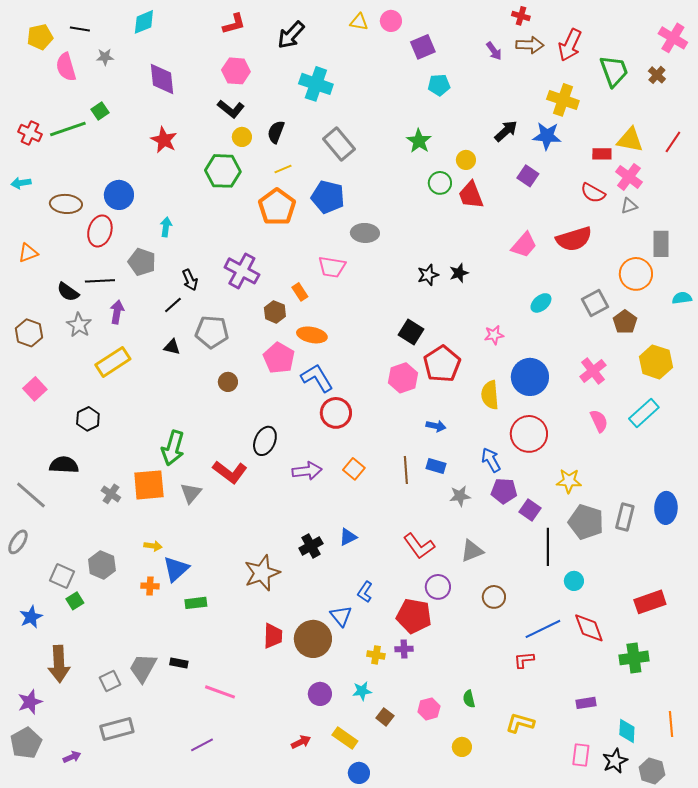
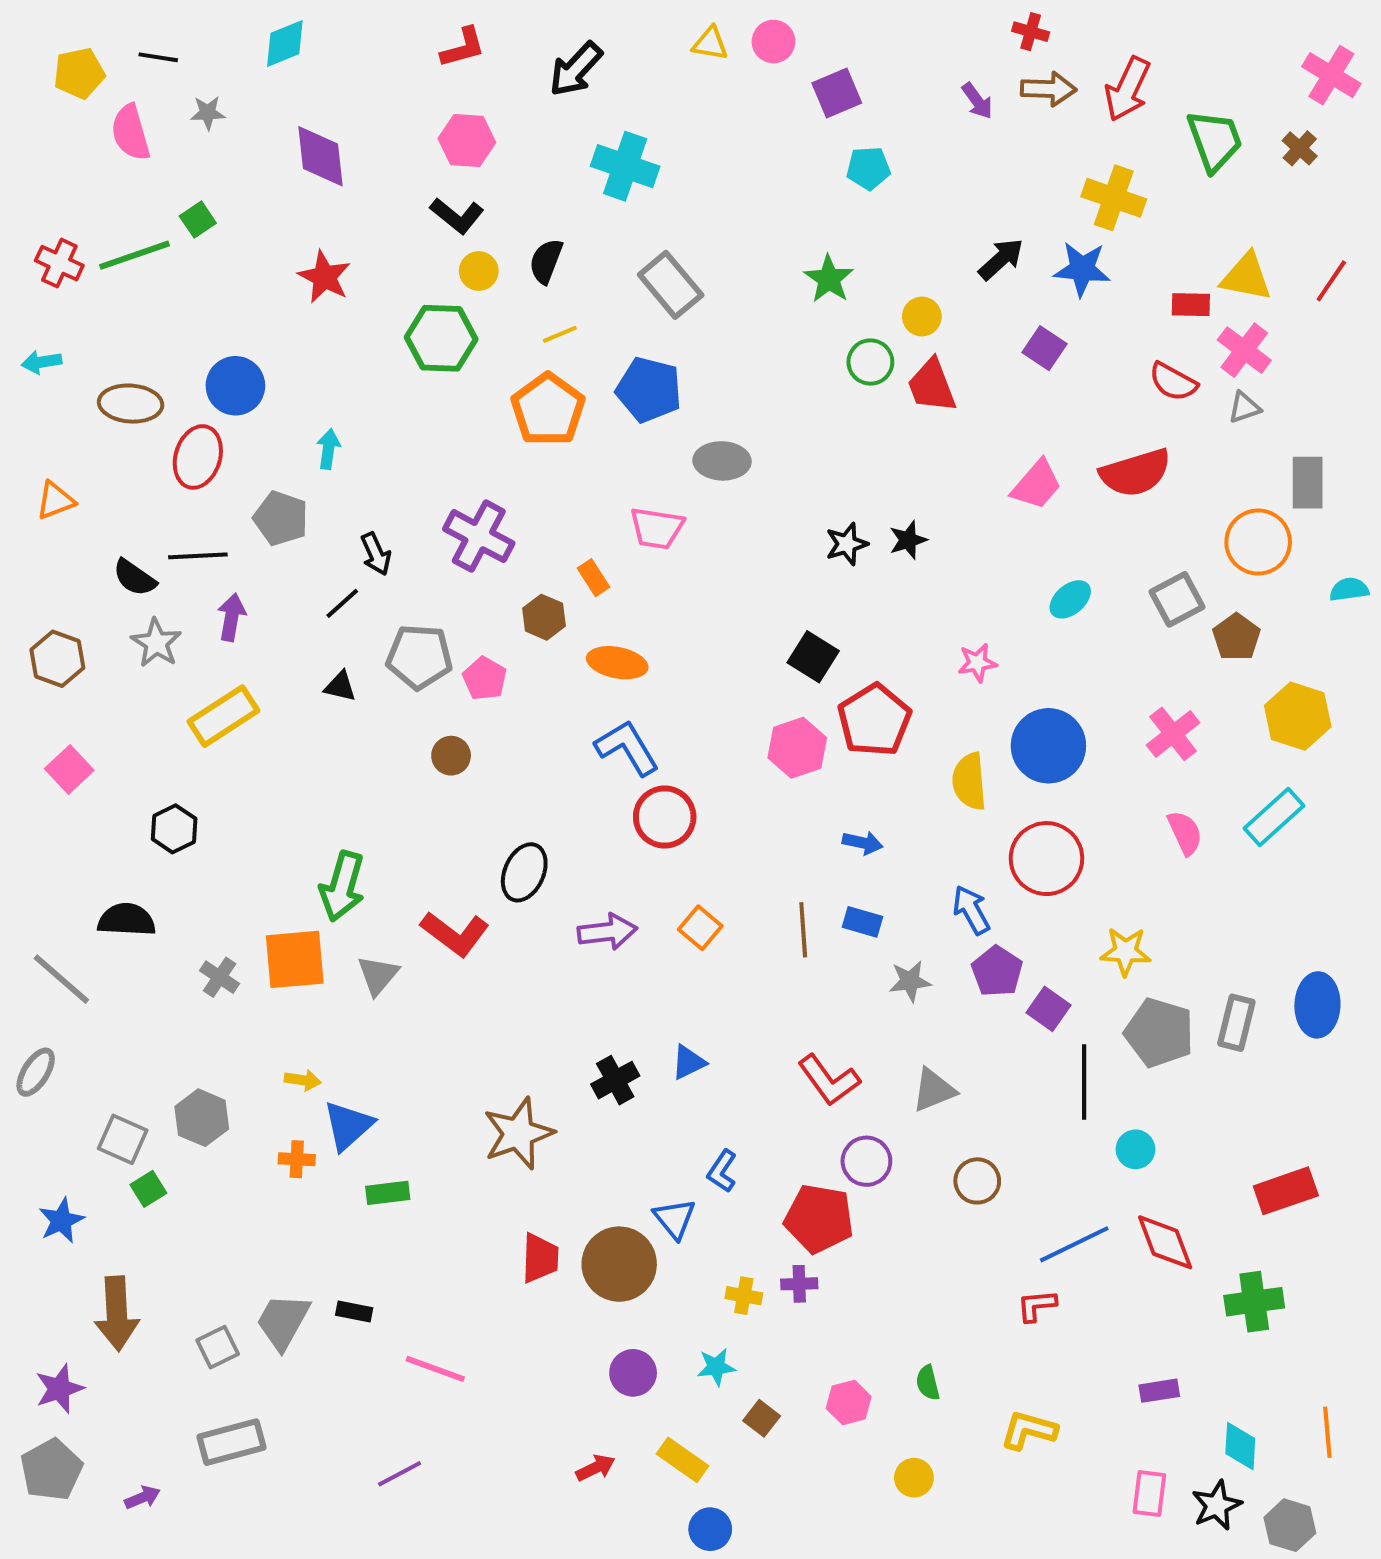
pink pentagon: (279, 358) -> (485, 679), moved, size x0.7
purple pentagon: (504, 491) -> (997, 971), turned 30

